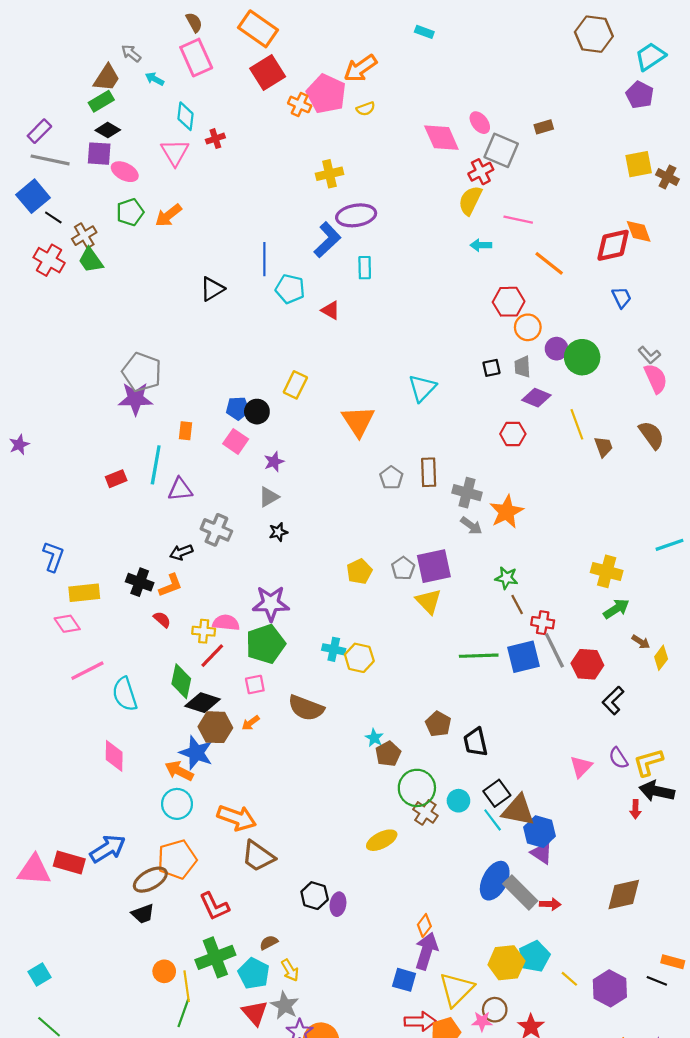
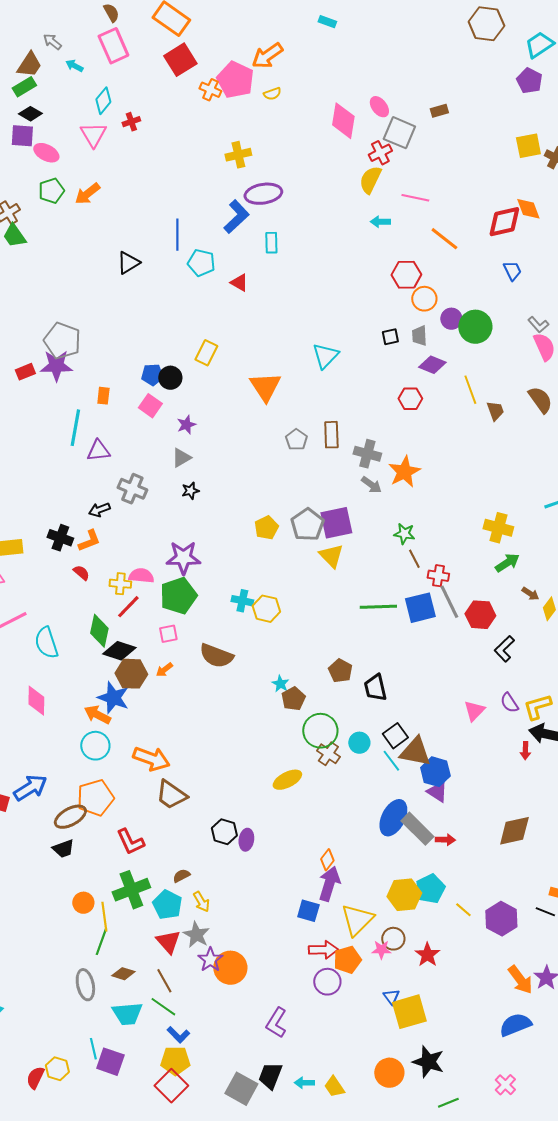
cyan diamond: (186, 116) -> (103, 101), turned 32
pink diamond: (441, 138) -> (343, 121), turned 33
red rectangle: (116, 479) -> (25, 372), moved
gray pentagon: (403, 568) -> (307, 525), size x1.5

